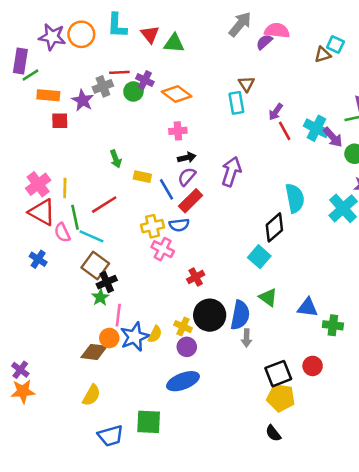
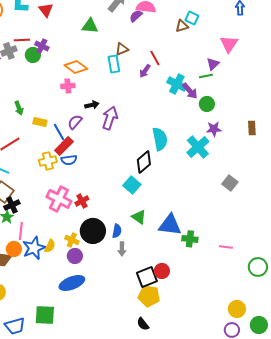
green triangle: (174, 43) -> (90, 26), moved
brown triangle: (246, 84) -> (122, 49), turned 40
orange diamond: (177, 94) -> (76, 67), moved
red line: (285, 131) -> (155, 58), moved
black arrow: (187, 158) -> (92, 105), moved
red rectangle: (191, 201) -> (64, 146), moved
pink cross: (163, 249) -> (59, 199), moved, size x1.4
blue triangle: (307, 307) -> (170, 225), size x1.4
blue semicircle: (240, 315) -> (117, 231), size x0.6
red circle: (313, 366) -> (162, 271), moved

